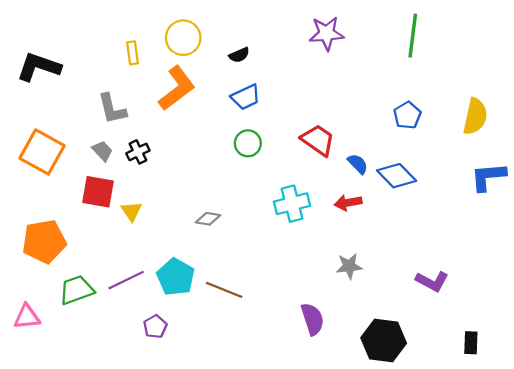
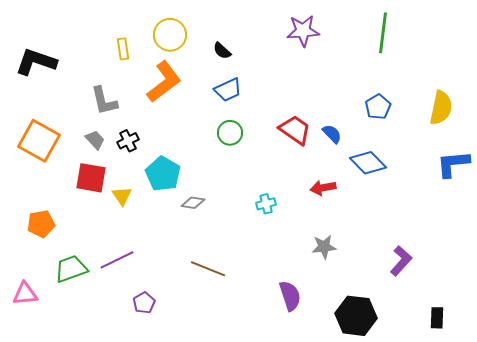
black semicircle: (239, 55) -> (222, 51), turned 66
blue semicircle: (358, 164) -> (332, 134), moved
cyan cross: (292, 204) -> (266, 204), moved, size x0.6
orange pentagon: (44, 241) -> (41, 224), size x0.7
cyan pentagon: (176, 277) -> (163, 174), moved
purple L-shape: (432, 281) -> (401, 261), turned -76

